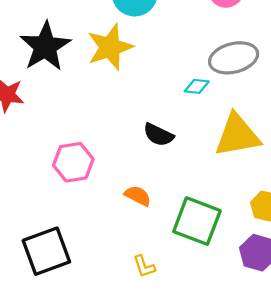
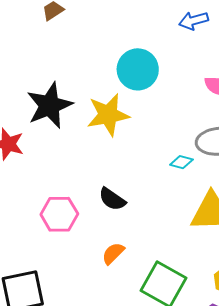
black semicircle: (158, 135) -> (112, 199), moved
orange semicircle: (138, 196) -> (113, 253), turned -80

